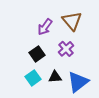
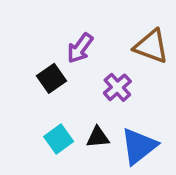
brown triangle: (72, 21) -> (151, 46), moved, turned -30
black square: (37, 54) -> (51, 78), moved

